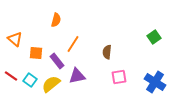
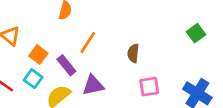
orange square: (36, 53) -> (38, 55), turned 32
cyan square: (30, 80) -> (33, 79), moved

